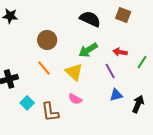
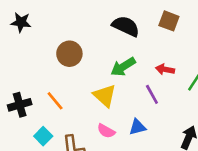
orange line: (44, 68) -> (55, 101), moved
blue triangle: (116, 95) -> (138, 127), moved

